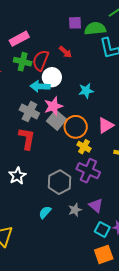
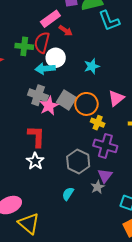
pink rectangle: (19, 39) -> (50, 19), moved
pink star: (53, 106) -> (49, 106), moved
red L-shape: (27, 139) -> (36, 136), moved
purple triangle: (96, 206) -> (105, 176), moved, turned 35

